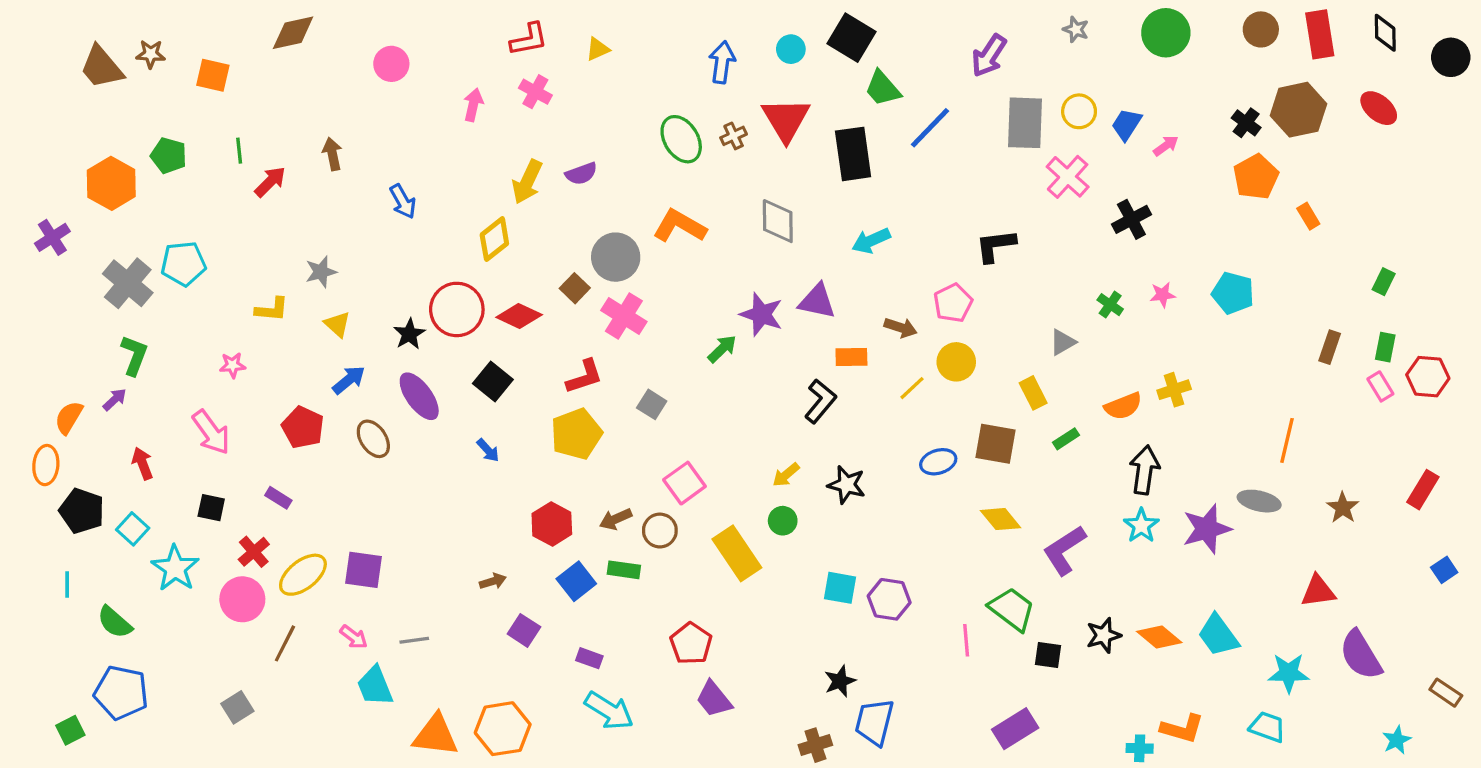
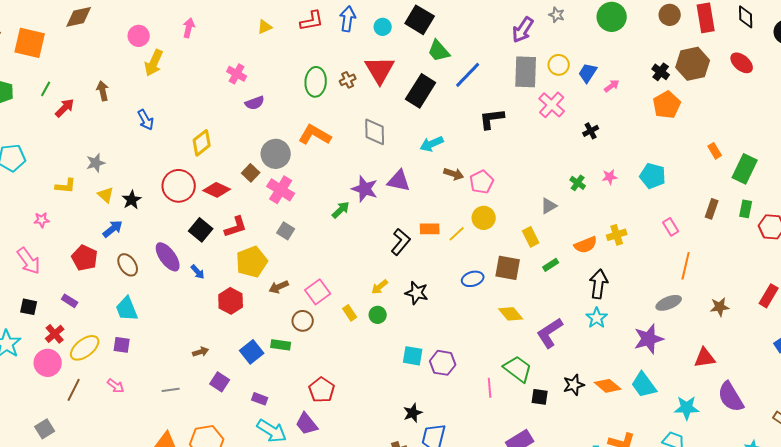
red L-shape: (529, 39) -> (312, 21), moved
purple arrow: (989, 56) -> (523, 30), moved
blue arrow: (722, 62) -> (348, 19), moved
orange square: (213, 75) -> (30, 43), size x1.5
pink cross: (535, 92) -> (237, 74), moved
pink arrow: (473, 105) -> (189, 28), moved
green ellipse: (681, 139) -> (316, 82), turned 36
green line: (239, 151) -> (46, 89), turned 35
black rectangle: (853, 154) -> (421, 91), turned 40
yellow arrow: (527, 182) -> (154, 63), moved
orange rectangle: (1308, 216) -> (715, 151), moved
black cross: (1131, 219) -> (591, 131), size x0.7
black L-shape: (996, 246) -> (492, 119), moved
green rectangle: (1384, 282) -> (745, 169), size x1.8
brown arrow: (901, 327) -> (454, 174), moved
black star: (409, 334) -> (132, 200), moved
orange rectangle: (851, 357) -> (430, 229), moved
red L-shape: (585, 377) -> (236, 227), moved
pink rectangle: (1380, 386) -> (671, 227), moved
purple ellipse: (419, 396) -> (168, 257), moved
gray square: (652, 404) -> (286, 231), moved
gray ellipse: (1259, 501) -> (669, 303), turned -35
brown star: (1343, 508) -> (720, 307), turned 30
brown arrow: (616, 519) -> (279, 287), moved
red hexagon: (552, 524) -> (231, 301), moved
purple star: (1207, 529) -> (649, 339), moved
yellow rectangle: (737, 553) -> (350, 313), moved, size x0.5
purple square: (364, 570) -> (122, 345), size x0.7
gray line: (414, 640) -> (171, 390), moved
cyan trapezoid: (375, 686) -> (127, 309), moved
purple trapezoid: (714, 699) -> (307, 424), moved

